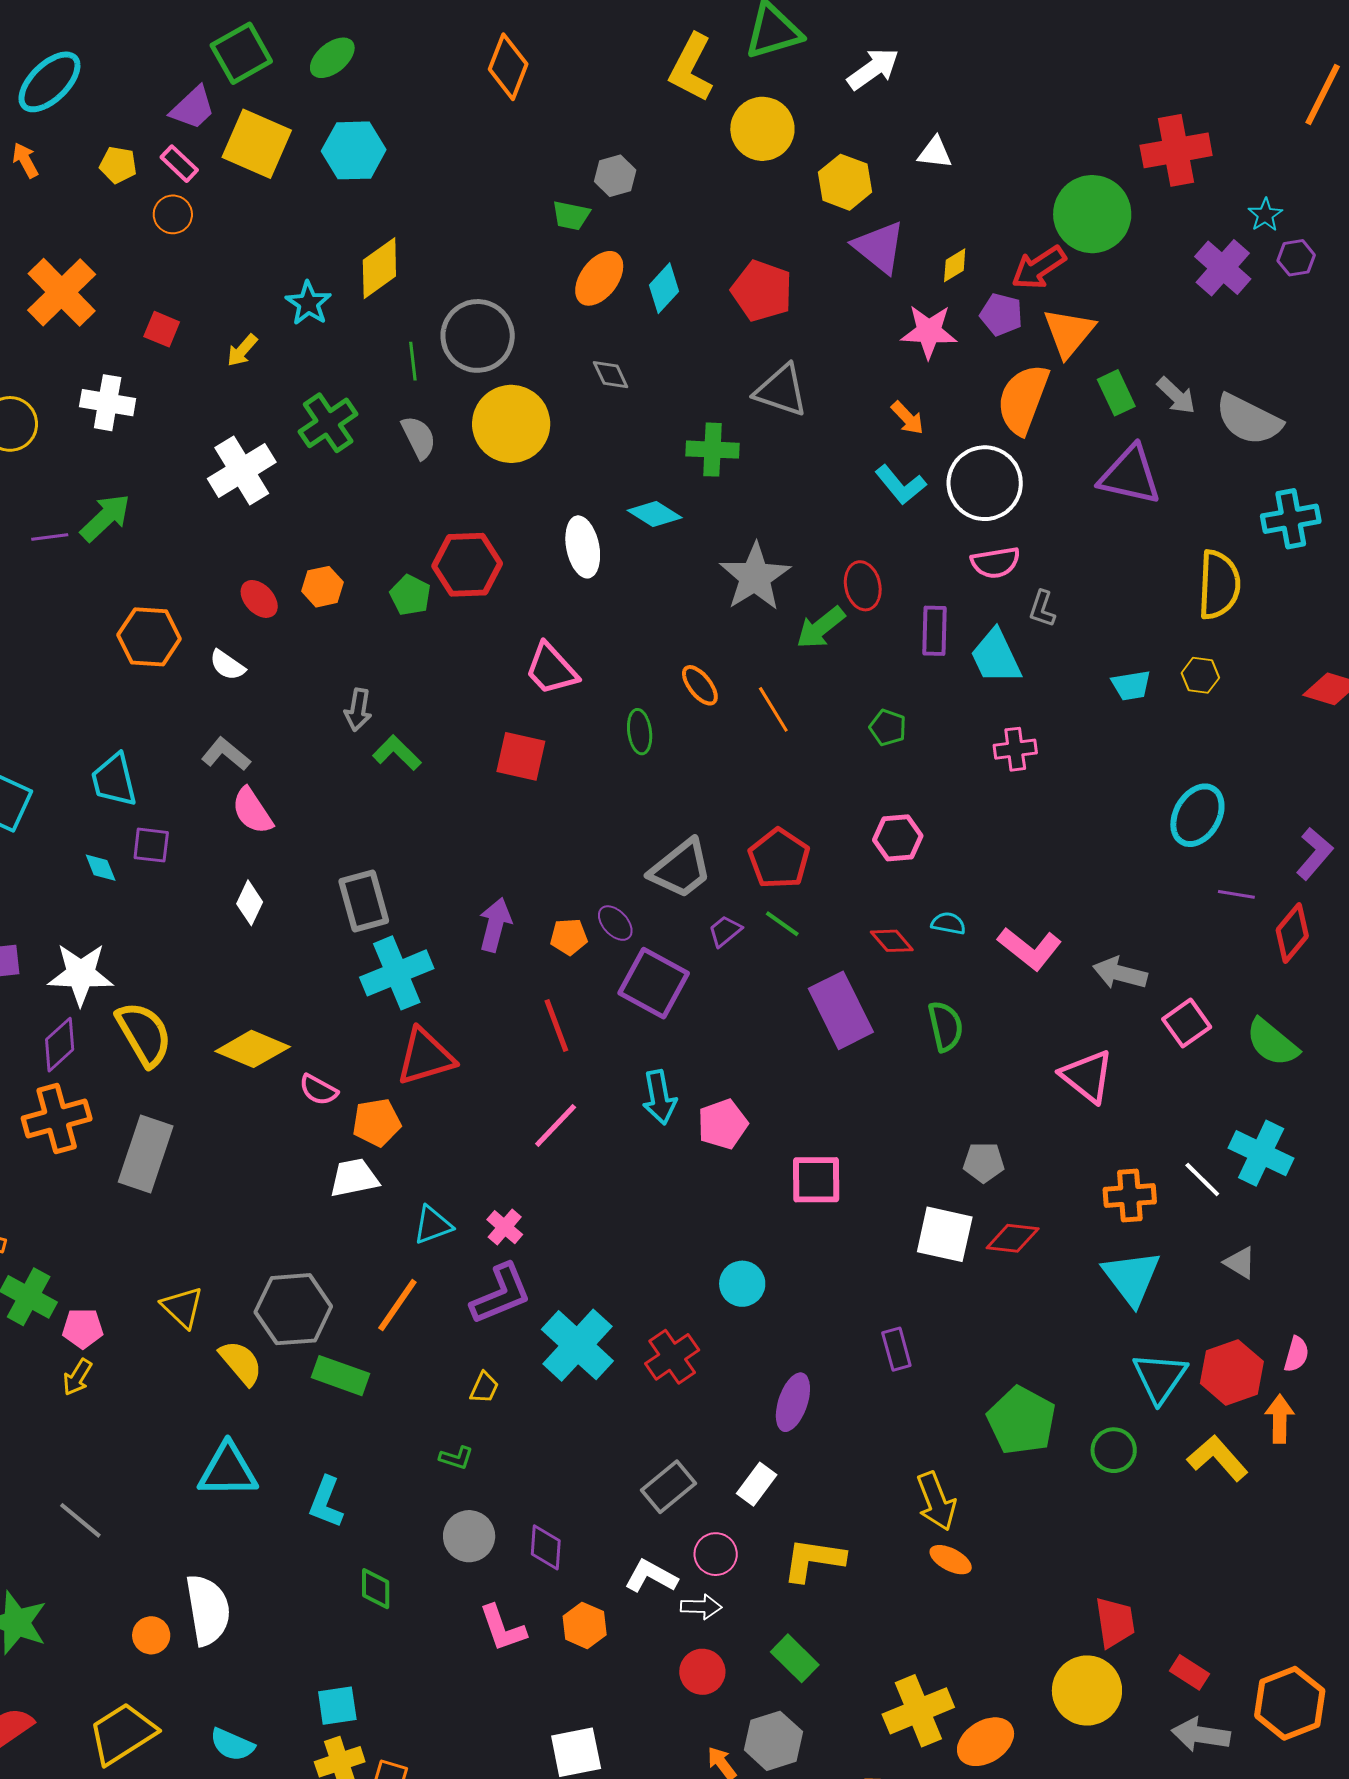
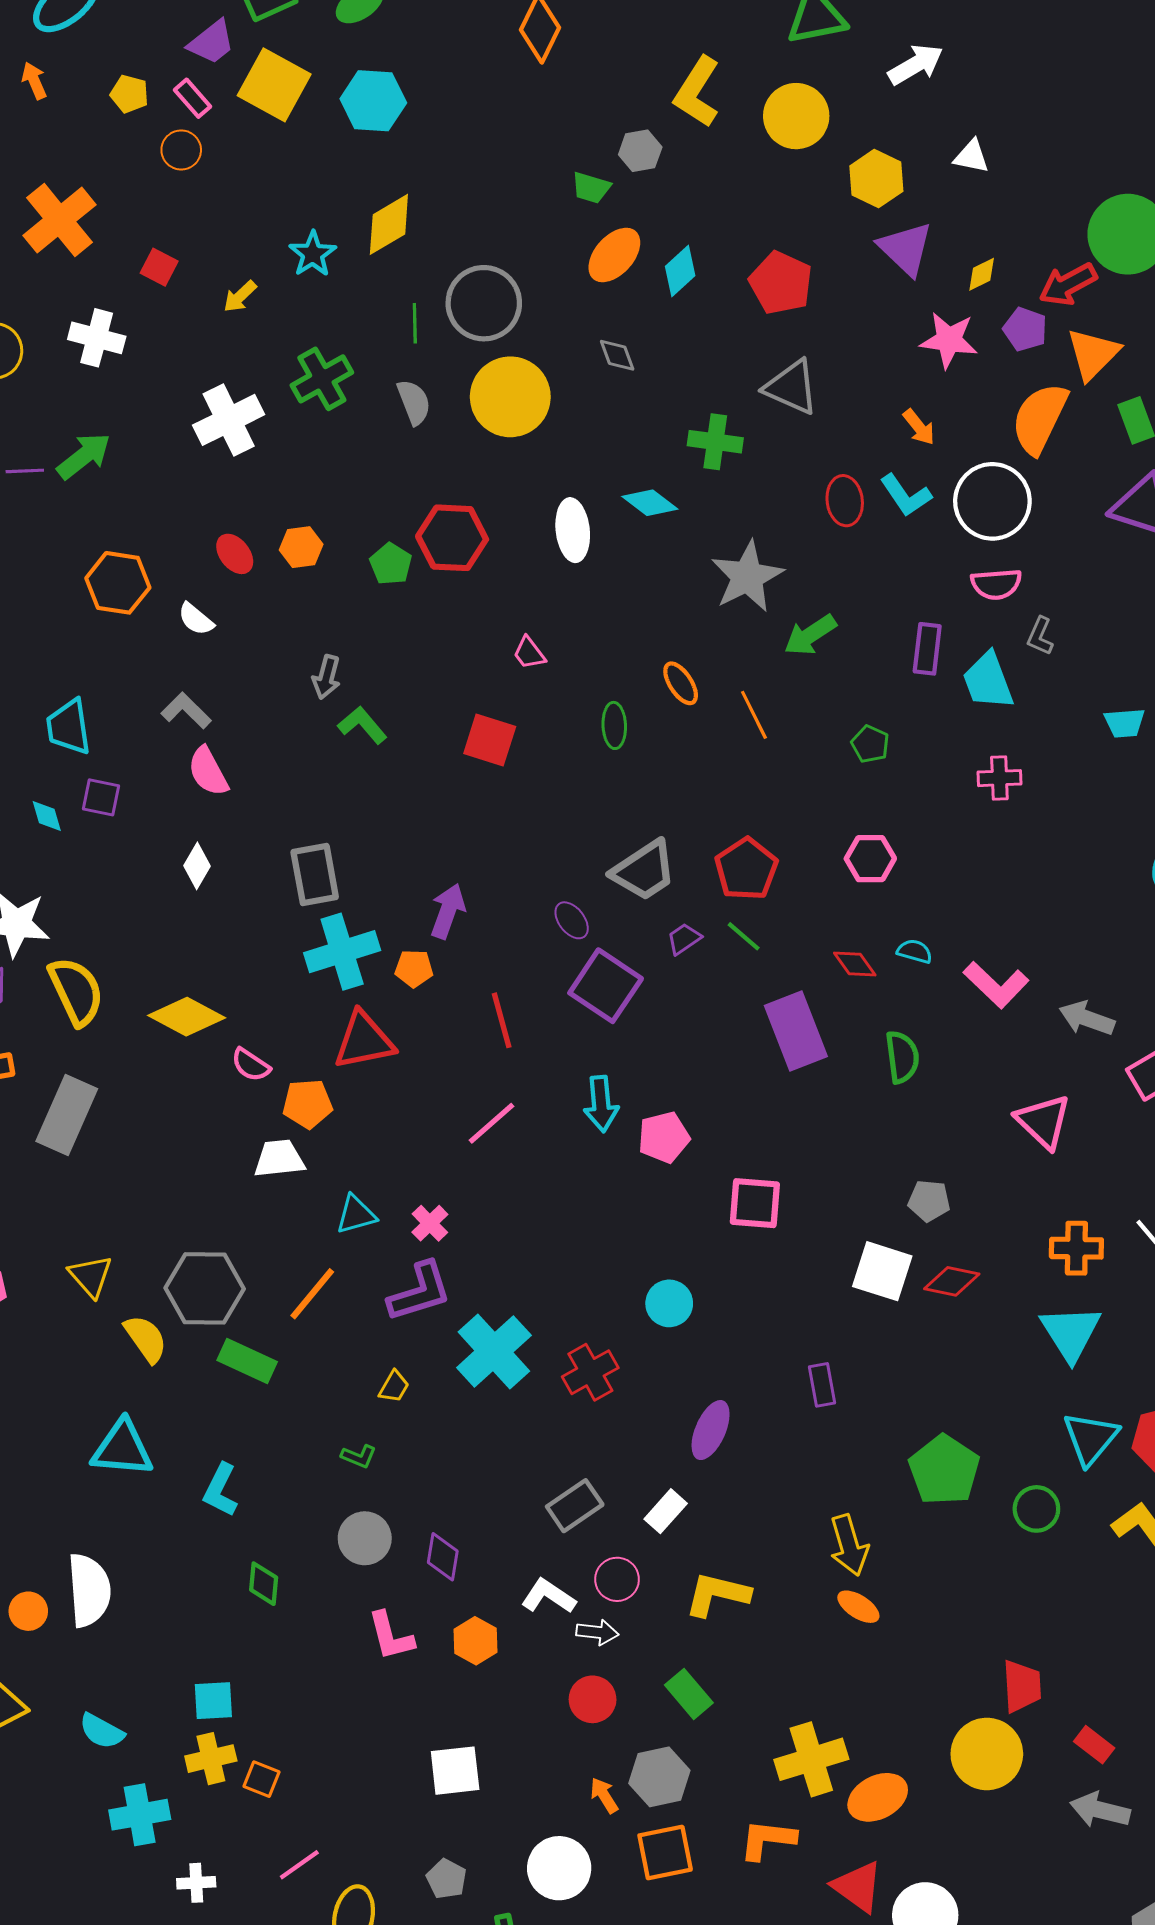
yellow L-shape: (691, 68) -> (697, 92), moved
red ellipse: (863, 586) -> (845, 501), moved
pink trapezoid: (551, 669) -> (529, 653), size x0.6
orange pentagon: (569, 937) -> (414, 968), moved

